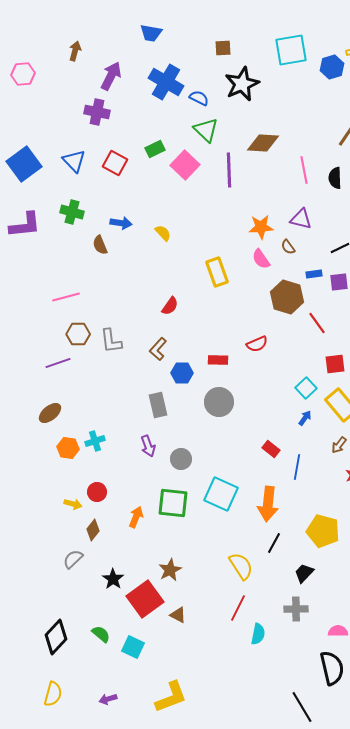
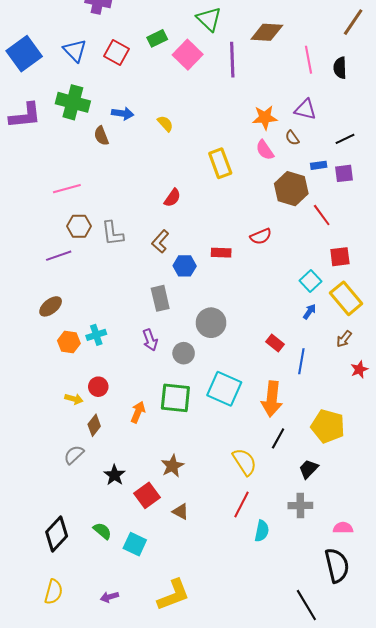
green cross: (72, 212) -> (73, 102), size x1.4
gray circle: (219, 402) -> (211, 323), moved
red square: (145, 599) -> (147, 495), size x0.7

